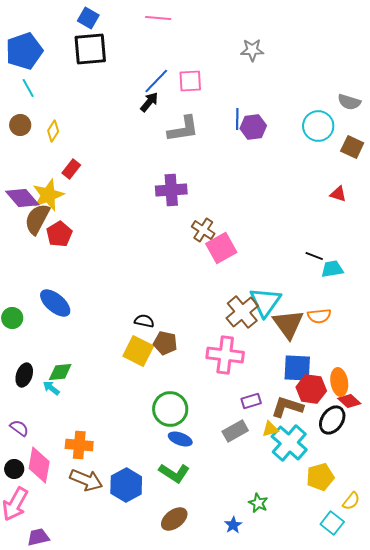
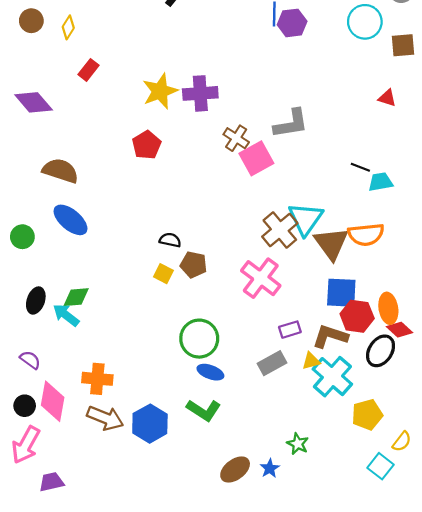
gray L-shape: (183, 129) -> (291, 124), moved
brown square: (352, 147) -> (403, 45), turned -30
yellow star: (48, 195) -> (160, 91), moved
brown semicircle: (37, 219) -> (60, 171), moved, turned 80
red pentagon: (59, 234) -> (147, 145), moved
orange semicircle: (319, 316) -> (366, 234), size x1.4
yellow square: (138, 351) -> (163, 274), size x0.6
pink cross: (225, 355) -> (261, 278), turned 30
cyan arrow: (51, 388) -> (66, 315), size x1.4
brown ellipse: (174, 519) -> (235, 469), moved

